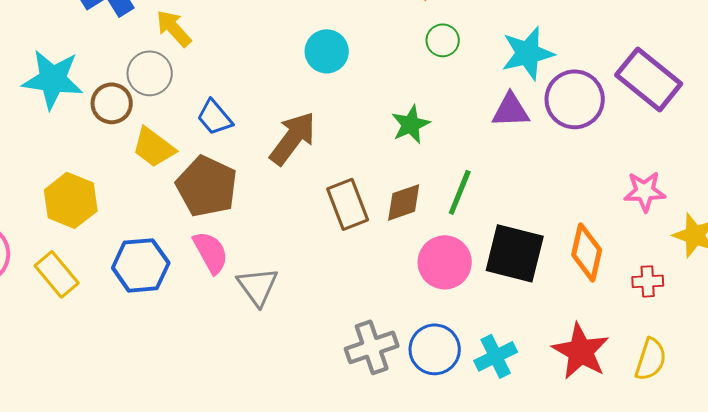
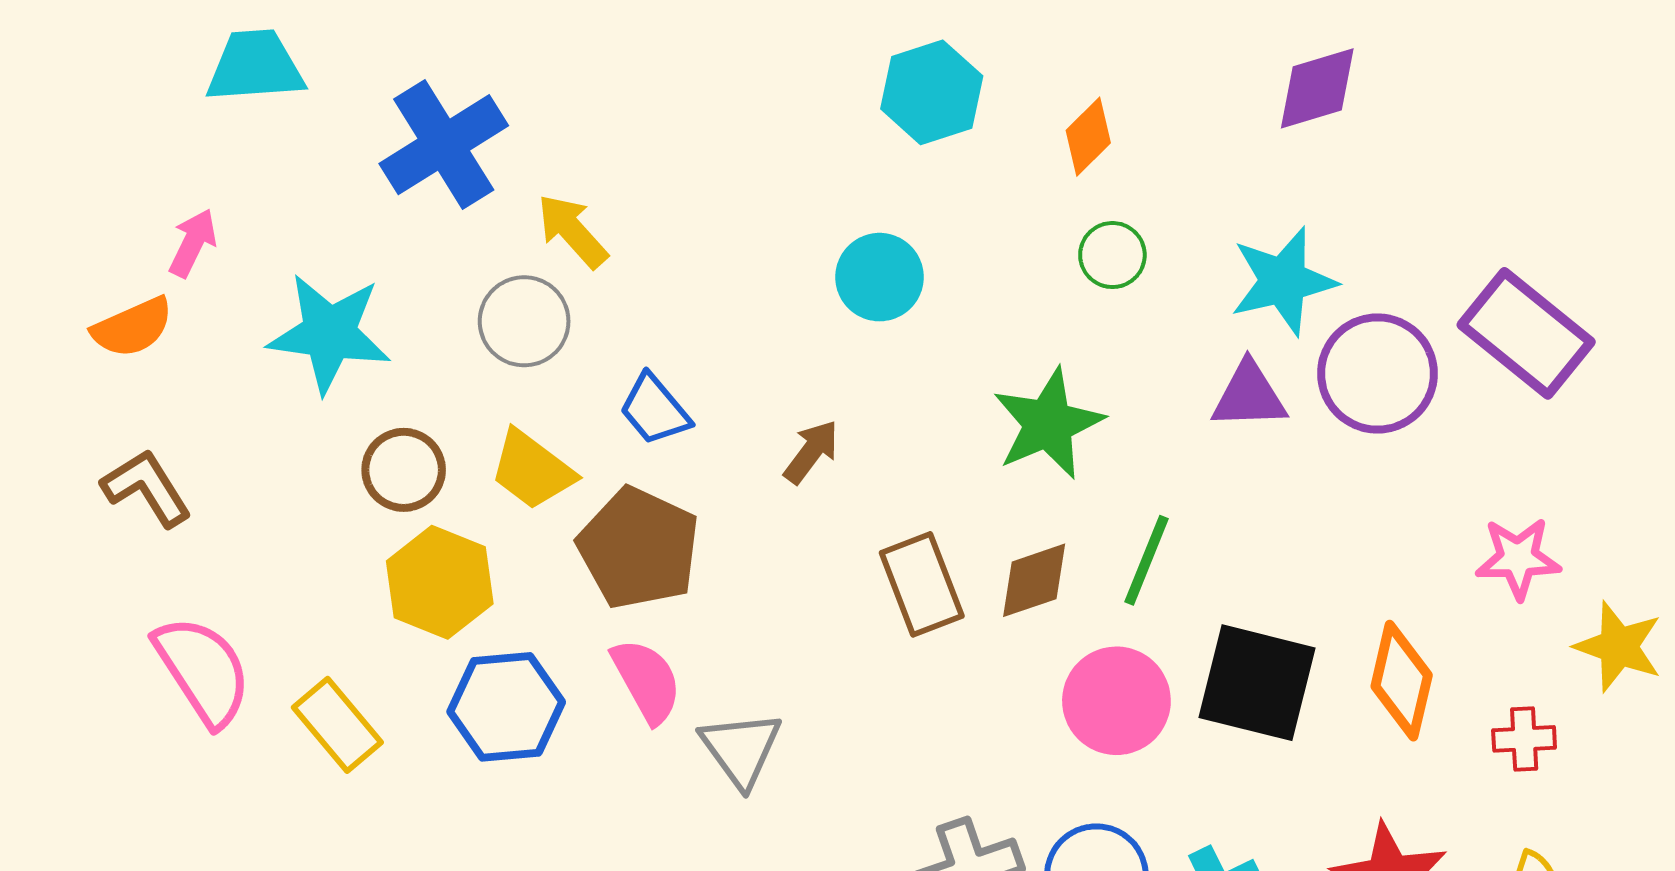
brown circle: (112, 103) -> (404, 470), moved
green star: (411, 124) -> (1048, 424), size x1.4
brown arrow: (293, 138) -> (811, 452), size x0.6
yellow hexagon: (71, 200) -> (440, 582), moved

